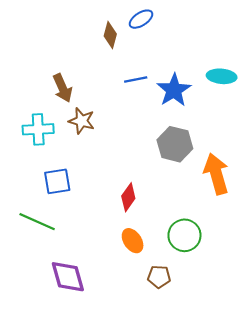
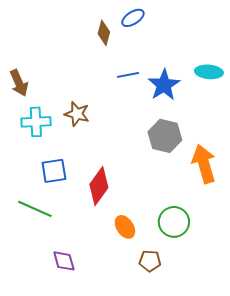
brown arrow: (63, 88) -> (19, 83), moved
red diamond: (128, 197) -> (99, 186), moved, size x1.4
purple diamond: (68, 277) -> (64, 261), size x0.7

